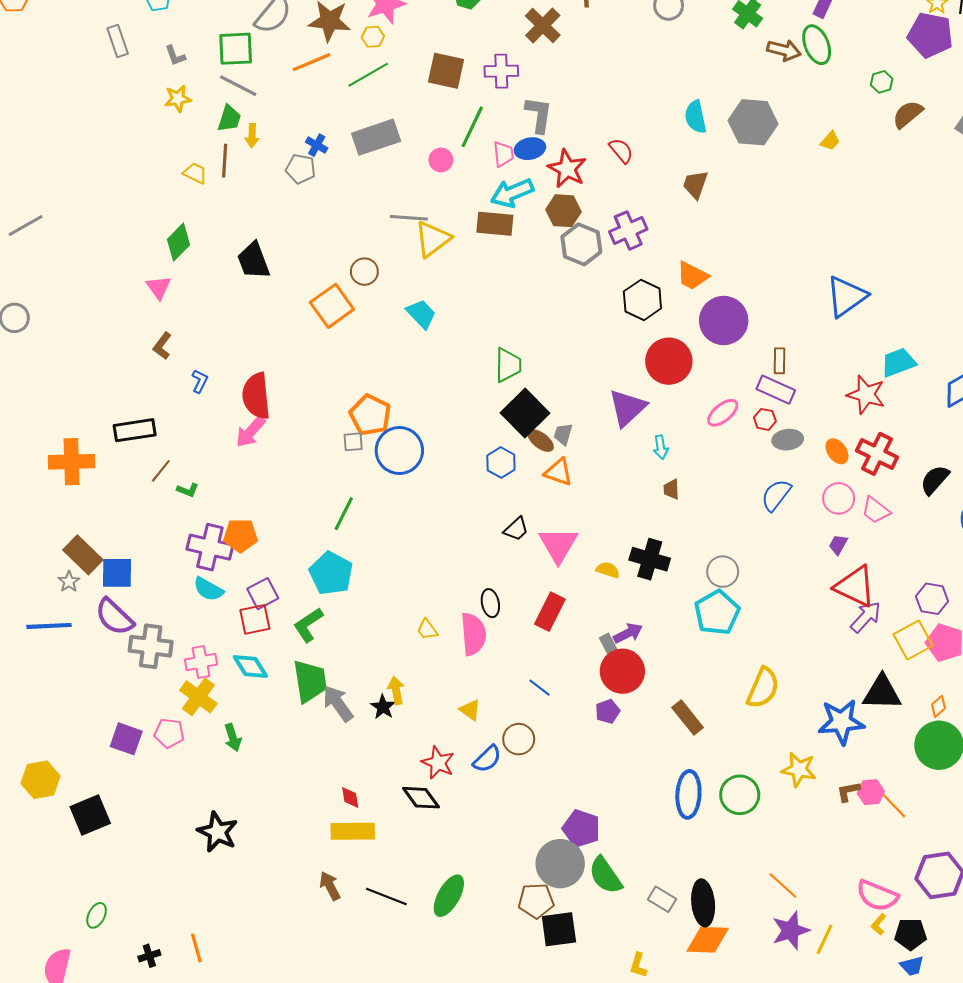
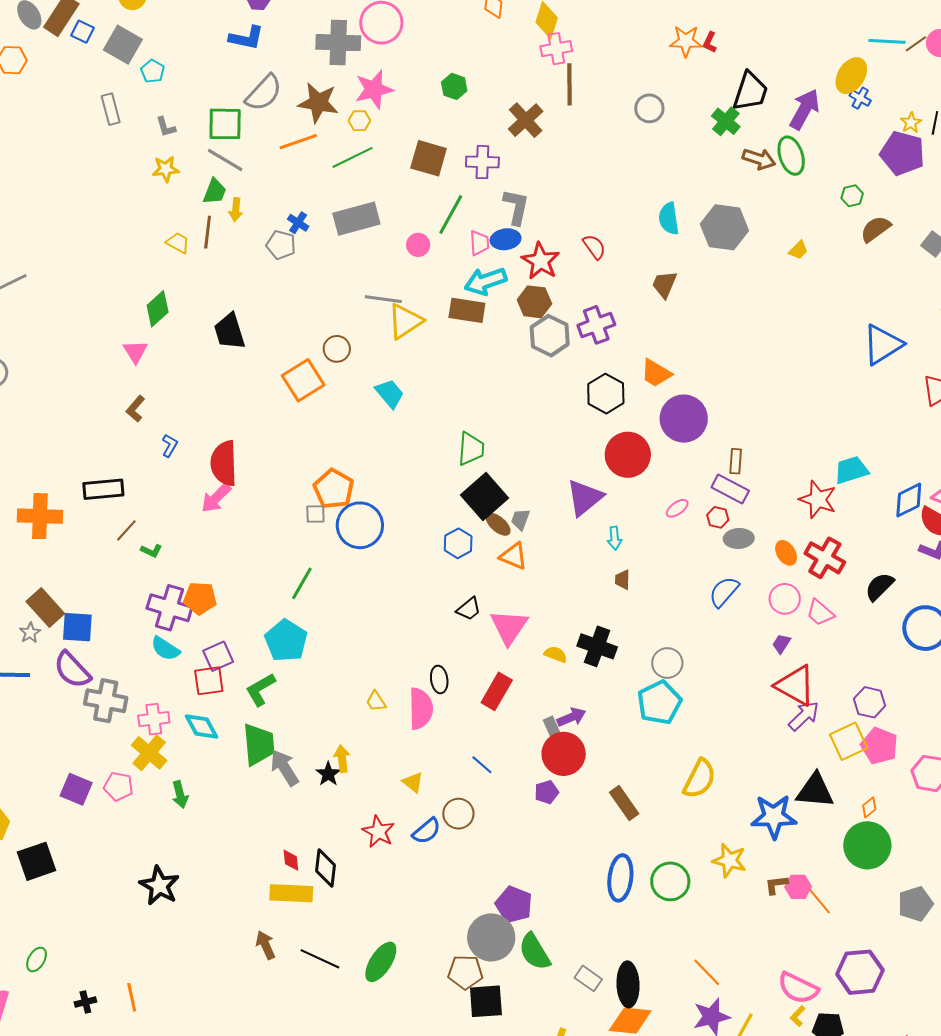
blue triangle: (846, 296) -> (883, 344), moved
pink ellipse: (723, 413) -> (677, 508), size x0.7
black diamond: (421, 798) -> (326, 868), moved, turned 39

